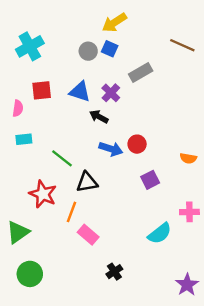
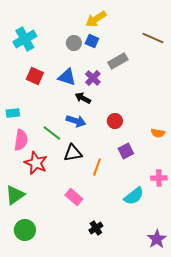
red square: (42, 90) -> (35, 76), turned 30
pink semicircle: (18, 108) -> (21, 140), moved, size x1.5
cyan rectangle: (24, 139) -> (13, 113), moved
blue arrow: (111, 149) -> (76, 121), moved
orange line: (71, 212) -> (97, 167), moved

